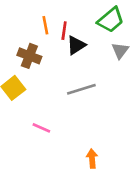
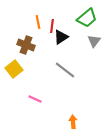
gray line: (81, 89) -> (65, 70), turned 55

